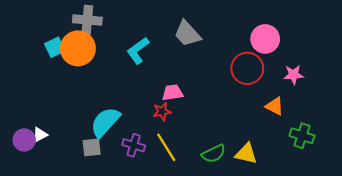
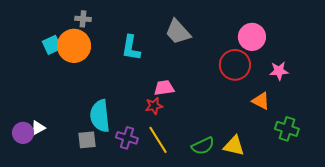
gray cross: (87, 20) -> (83, 19), size x0.6
cyan L-shape: (138, 51) -> (131, 48), turned -44
cyan semicircle: (105, 122) -> (100, 116), turned -48

